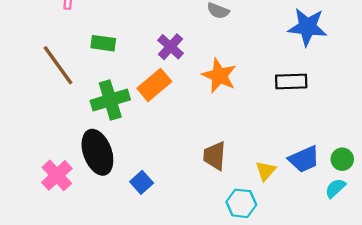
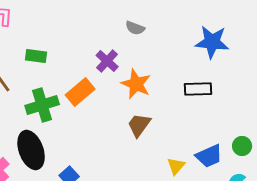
purple cross: (171, 47) -> (107, 61), moved
brown trapezoid: (215, 156) -> (139, 125), moved, turned 32
green circle: (342, 159) -> (242, 146), moved

